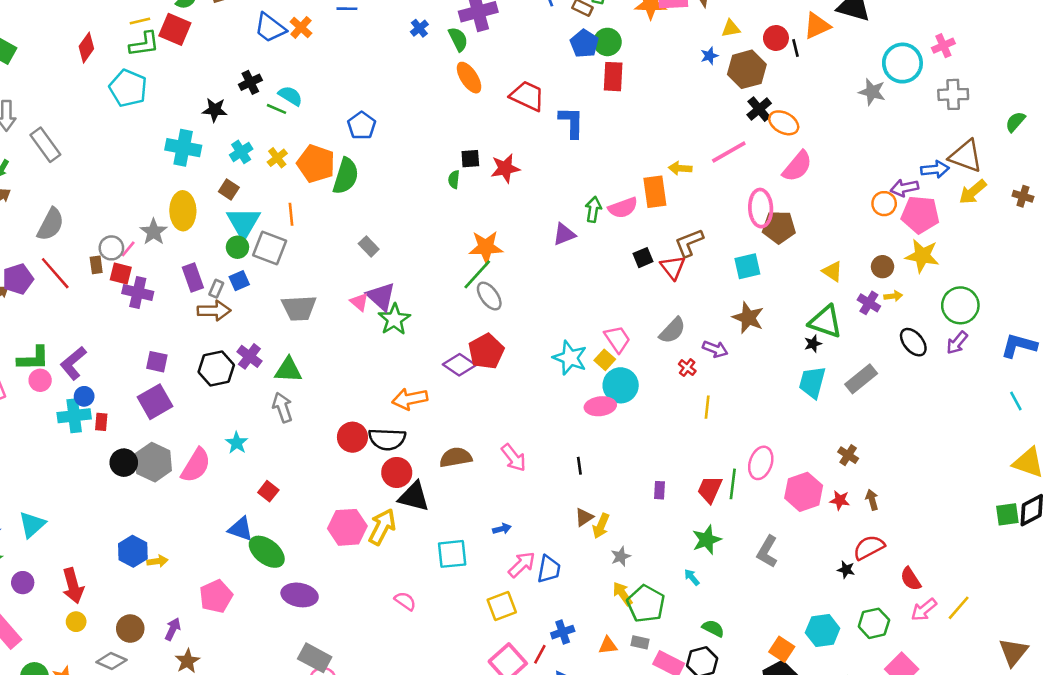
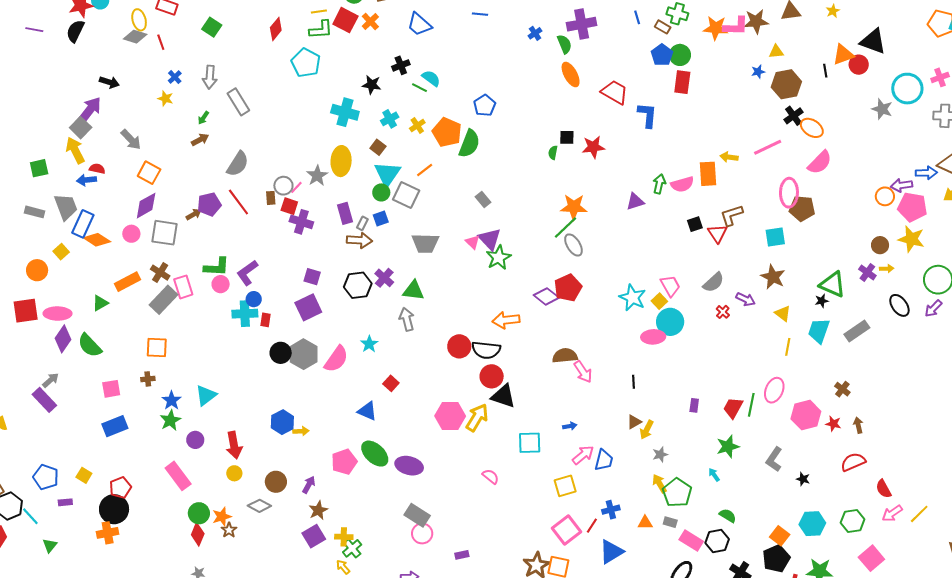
orange cross: (301, 27) -> (370, 22), moved
red circle: (776, 38) -> (859, 65), moved
orange line: (291, 214) -> (425, 170), turned 54
yellow triangle: (832, 271) -> (783, 314), moved
yellow line: (707, 407) -> (788, 347), moved
brown semicircle: (456, 457) -> (565, 356), moved
green ellipse: (267, 552) -> (375, 454), moved
black star: (846, 570) -> (803, 479), moved

